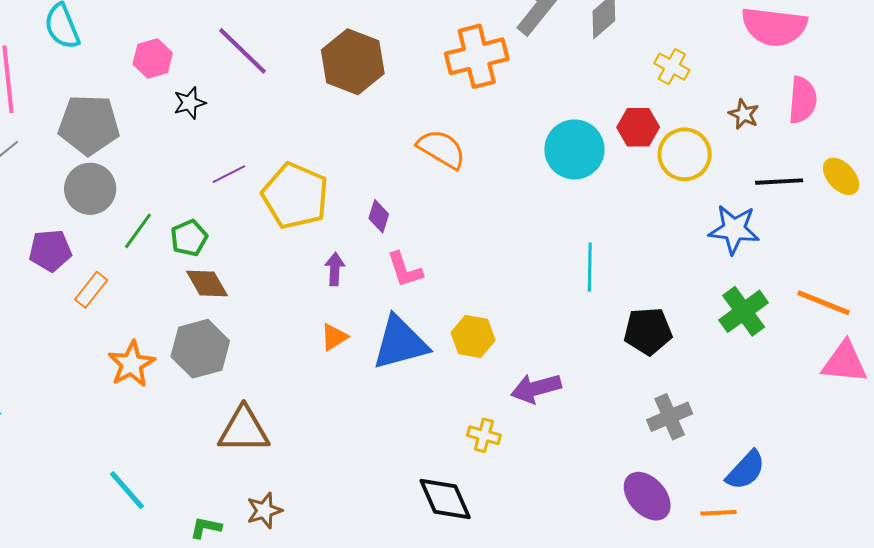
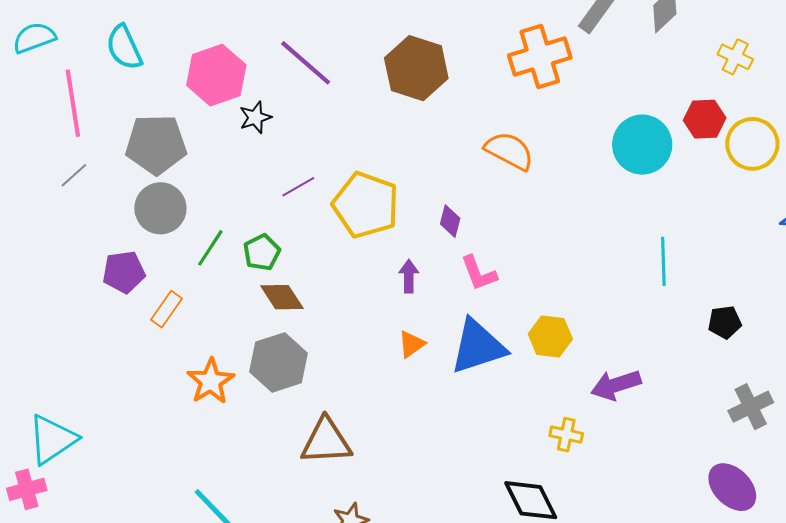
pink hexagon: (153, 59) -> (216, 75), size x1.5
black pentagon: (648, 331) -> (725, 322), size x0.7

